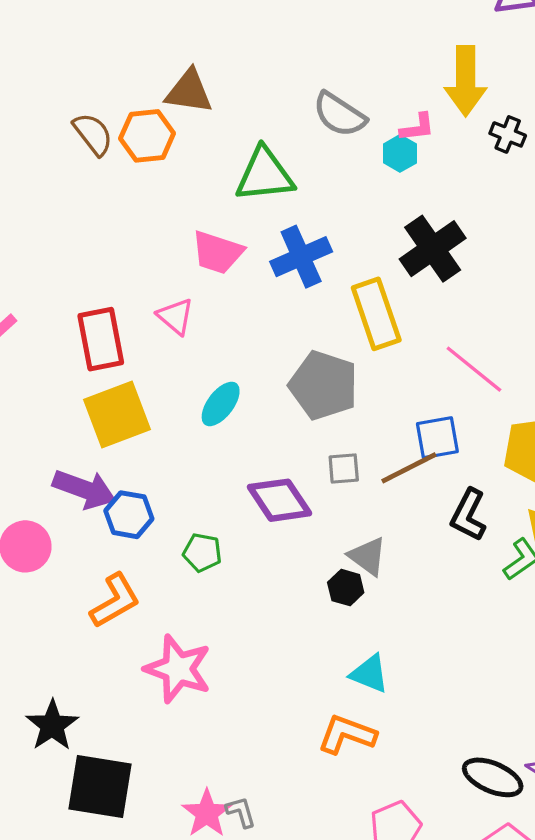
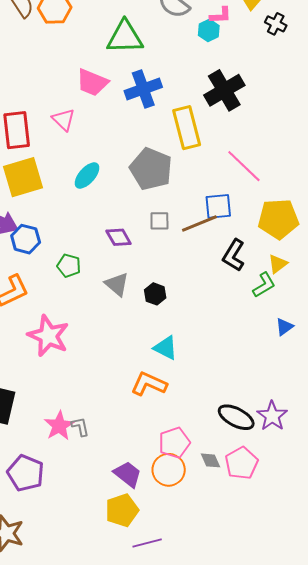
purple diamond: (279, 500) -> (119, 237), size x0.7
gray triangle: (368, 556) -> (117, 284), moved

